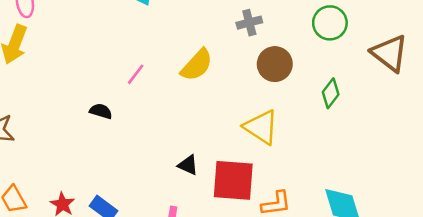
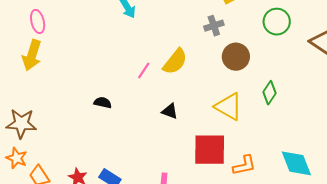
pink line: (136, 74) -> (144, 71), moved
green diamond: (331, 93) -> (269, 93), moved
black triangle: (188, 165) -> (170, 111), moved

